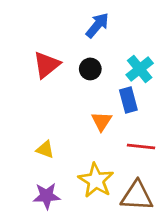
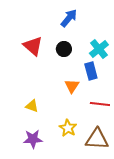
red triangle: (47, 65) -> (33, 46), turned -40
yellow star: (96, 180) -> (68, 128), size x0.7

